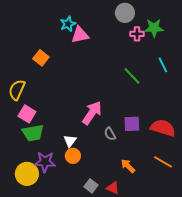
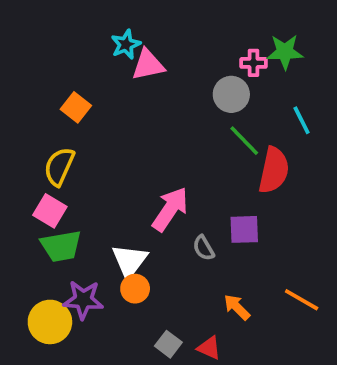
gray circle: (125, 13) -> (231, 94), moved
yellow semicircle: (17, 90) -> (59, 167), moved
red semicircle: (163, 128) -> (274, 170), moved, turned 85
white triangle: (70, 141) -> (130, 261), size x1.5

